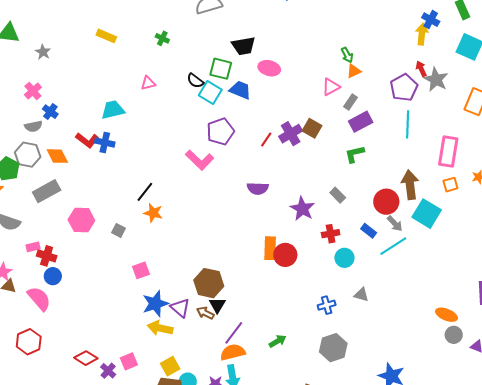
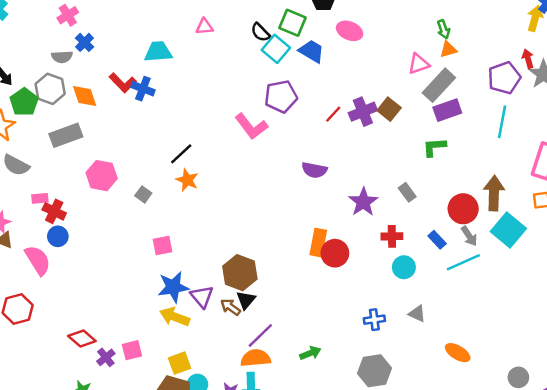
gray rectangle: (350, 102) -> (439, 85), size x1.8
orange ellipse: (447, 315) -> (458, 353), moved

